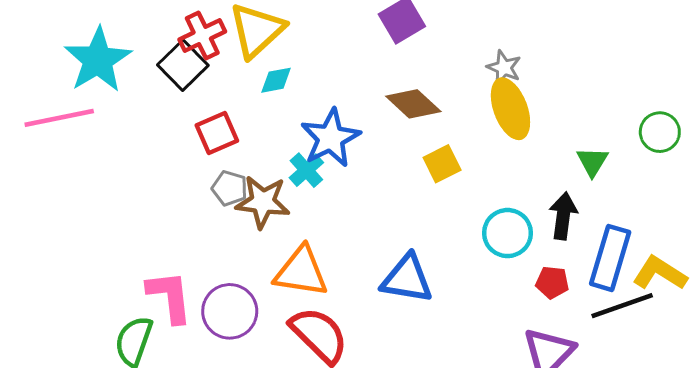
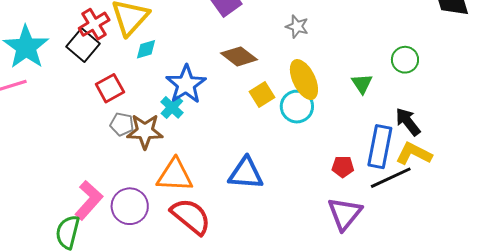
yellow ellipse: (510, 109) -> (304, 80), moved
black arrow: (563, 216) -> (408, 122), moved, turned -40
cyan circle: (507, 233) -> (297, 107), moved
pink L-shape: (170, 297) -> (89, 200), turned 54

